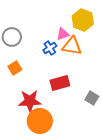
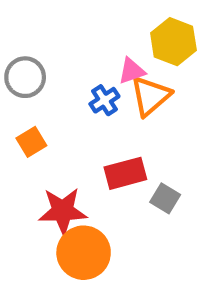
orange triangle: (72, 46) -> (150, 96), turned -50
gray square: (92, 98) -> (165, 198), moved

